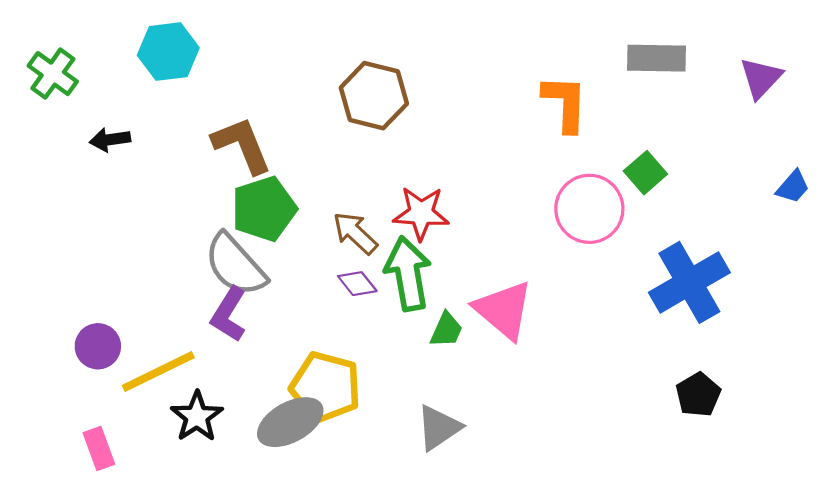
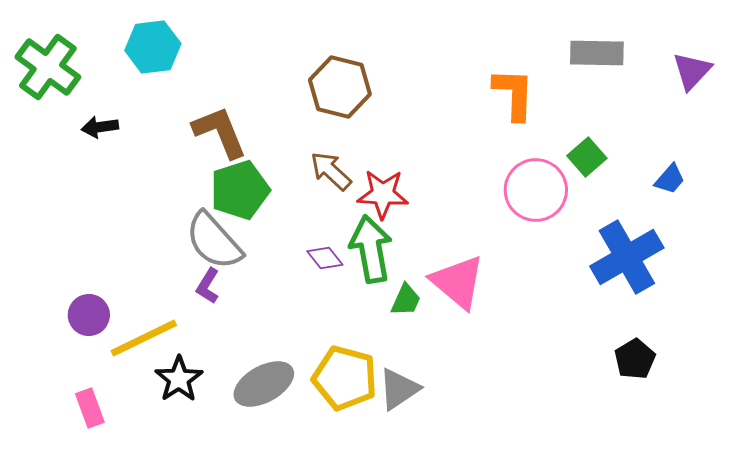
green cross: (53, 74) -> (48, 67), size x1.4
blue trapezoid: (793, 187) -> (670, 179), moved
brown arrow: (355, 233) -> (331, 171), moved
purple L-shape: (229, 314) -> (208, 286), size x0.7
yellow pentagon: (325, 387) -> (345, 378), moved

